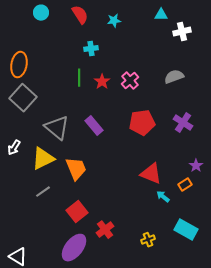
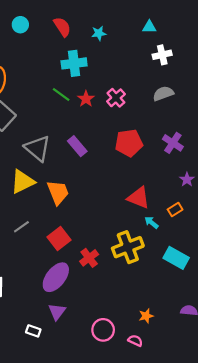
white cross: (182, 32) -> (162, 55), moved
cyan cross: (91, 49) -> (74, 63), size x1.6
green line: (79, 78) -> (61, 95), turned -54
purple star: (196, 166) -> (187, 179), moved
gray line: (43, 192) -> (21, 227), moved
yellow cross: (148, 240) -> (128, 247), moved, size x2.0

